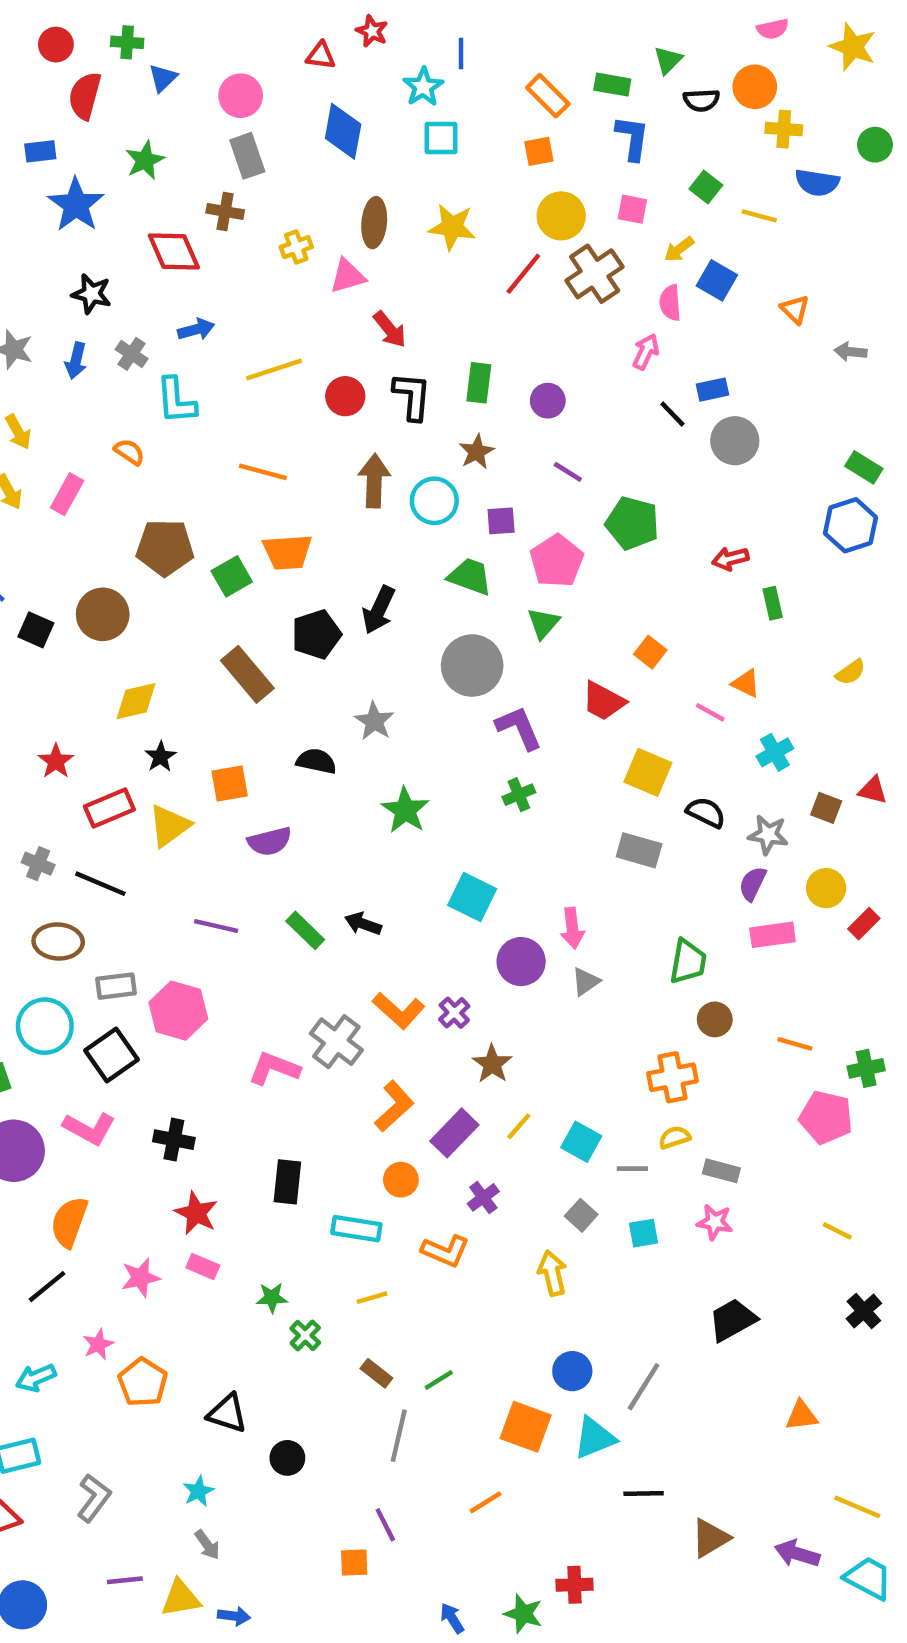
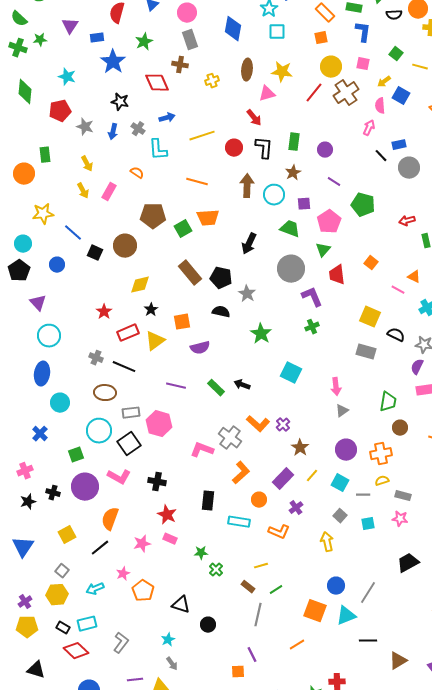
pink triangle: (347, 276) -> (267, 94), moved
black pentagon: (316, 634) -> (221, 278), moved, turned 30
red trapezoid: (603, 701) -> (337, 275), moved, turned 55
purple circle: (521, 962) -> (346, 450), moved
orange L-shape: (394, 1106) -> (241, 473), moved
yellow line: (372, 1298) -> (261, 566), moved

